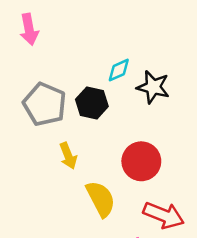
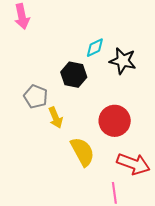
gray pentagon: (45, 104) -> (36, 97), moved, size x0.7

